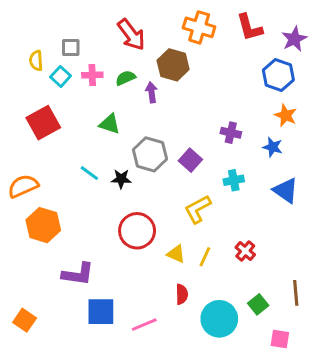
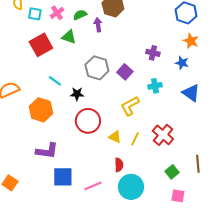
pink cross: (92, 75) -> (57, 13), turned -32
cyan square: (61, 76) -> (35, 14), turned -32
red square: (43, 123) -> (41, 45), moved
green triangle: (110, 124) -> (69, 37), moved
black star: (121, 179) -> (77, 94), moved
orange hexagon: (43, 225) -> (41, 110), moved
red cross: (245, 251) -> (163, 135), size x1.5
cyan circle: (219, 319) -> (131, 187), moved
pink square: (280, 339) -> (178, 196), moved

